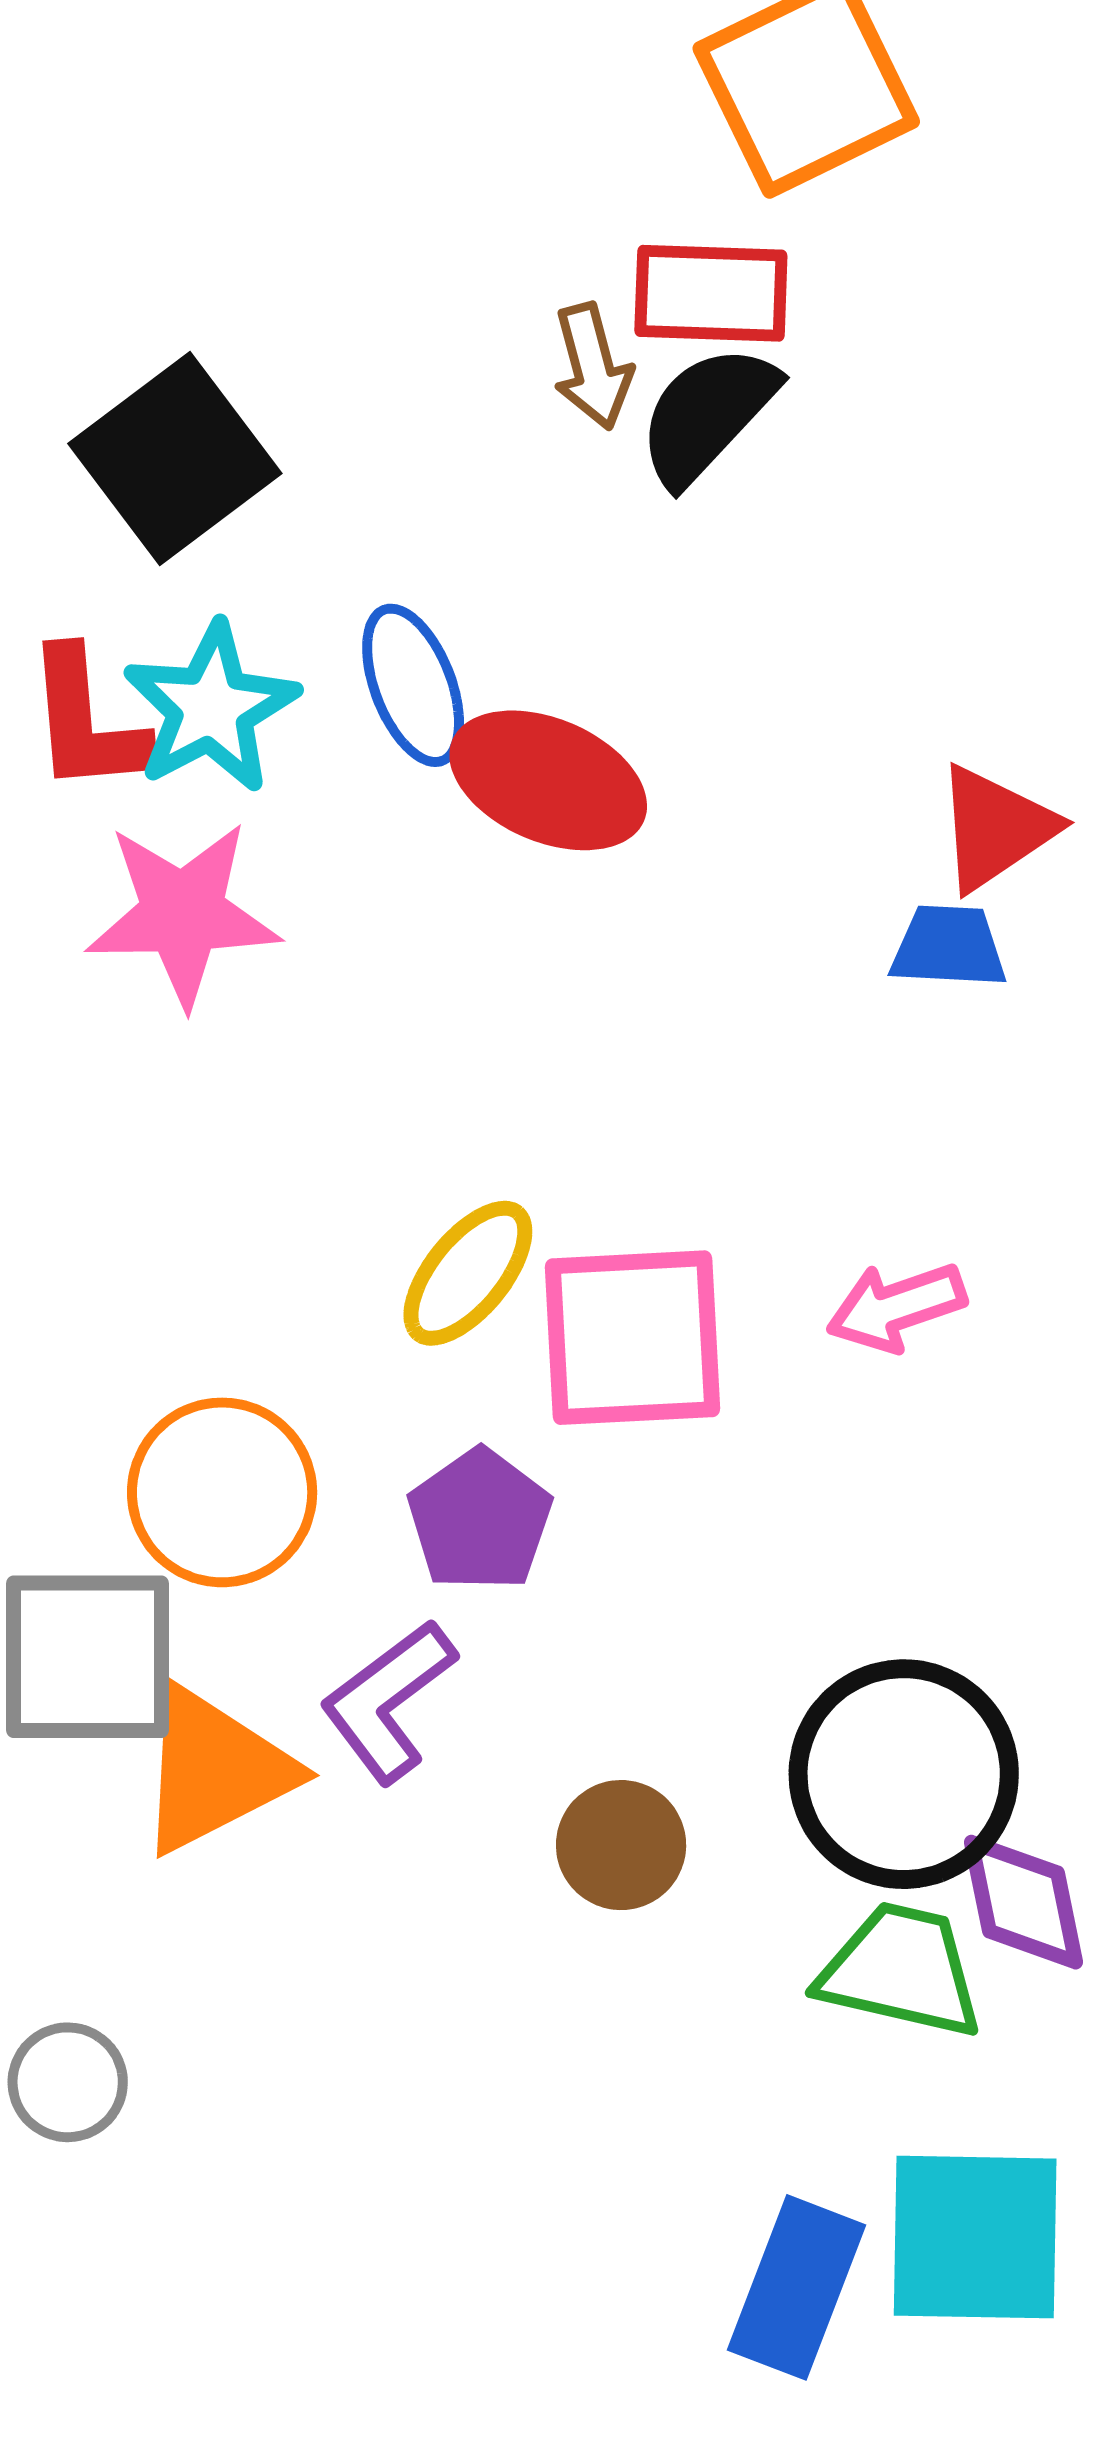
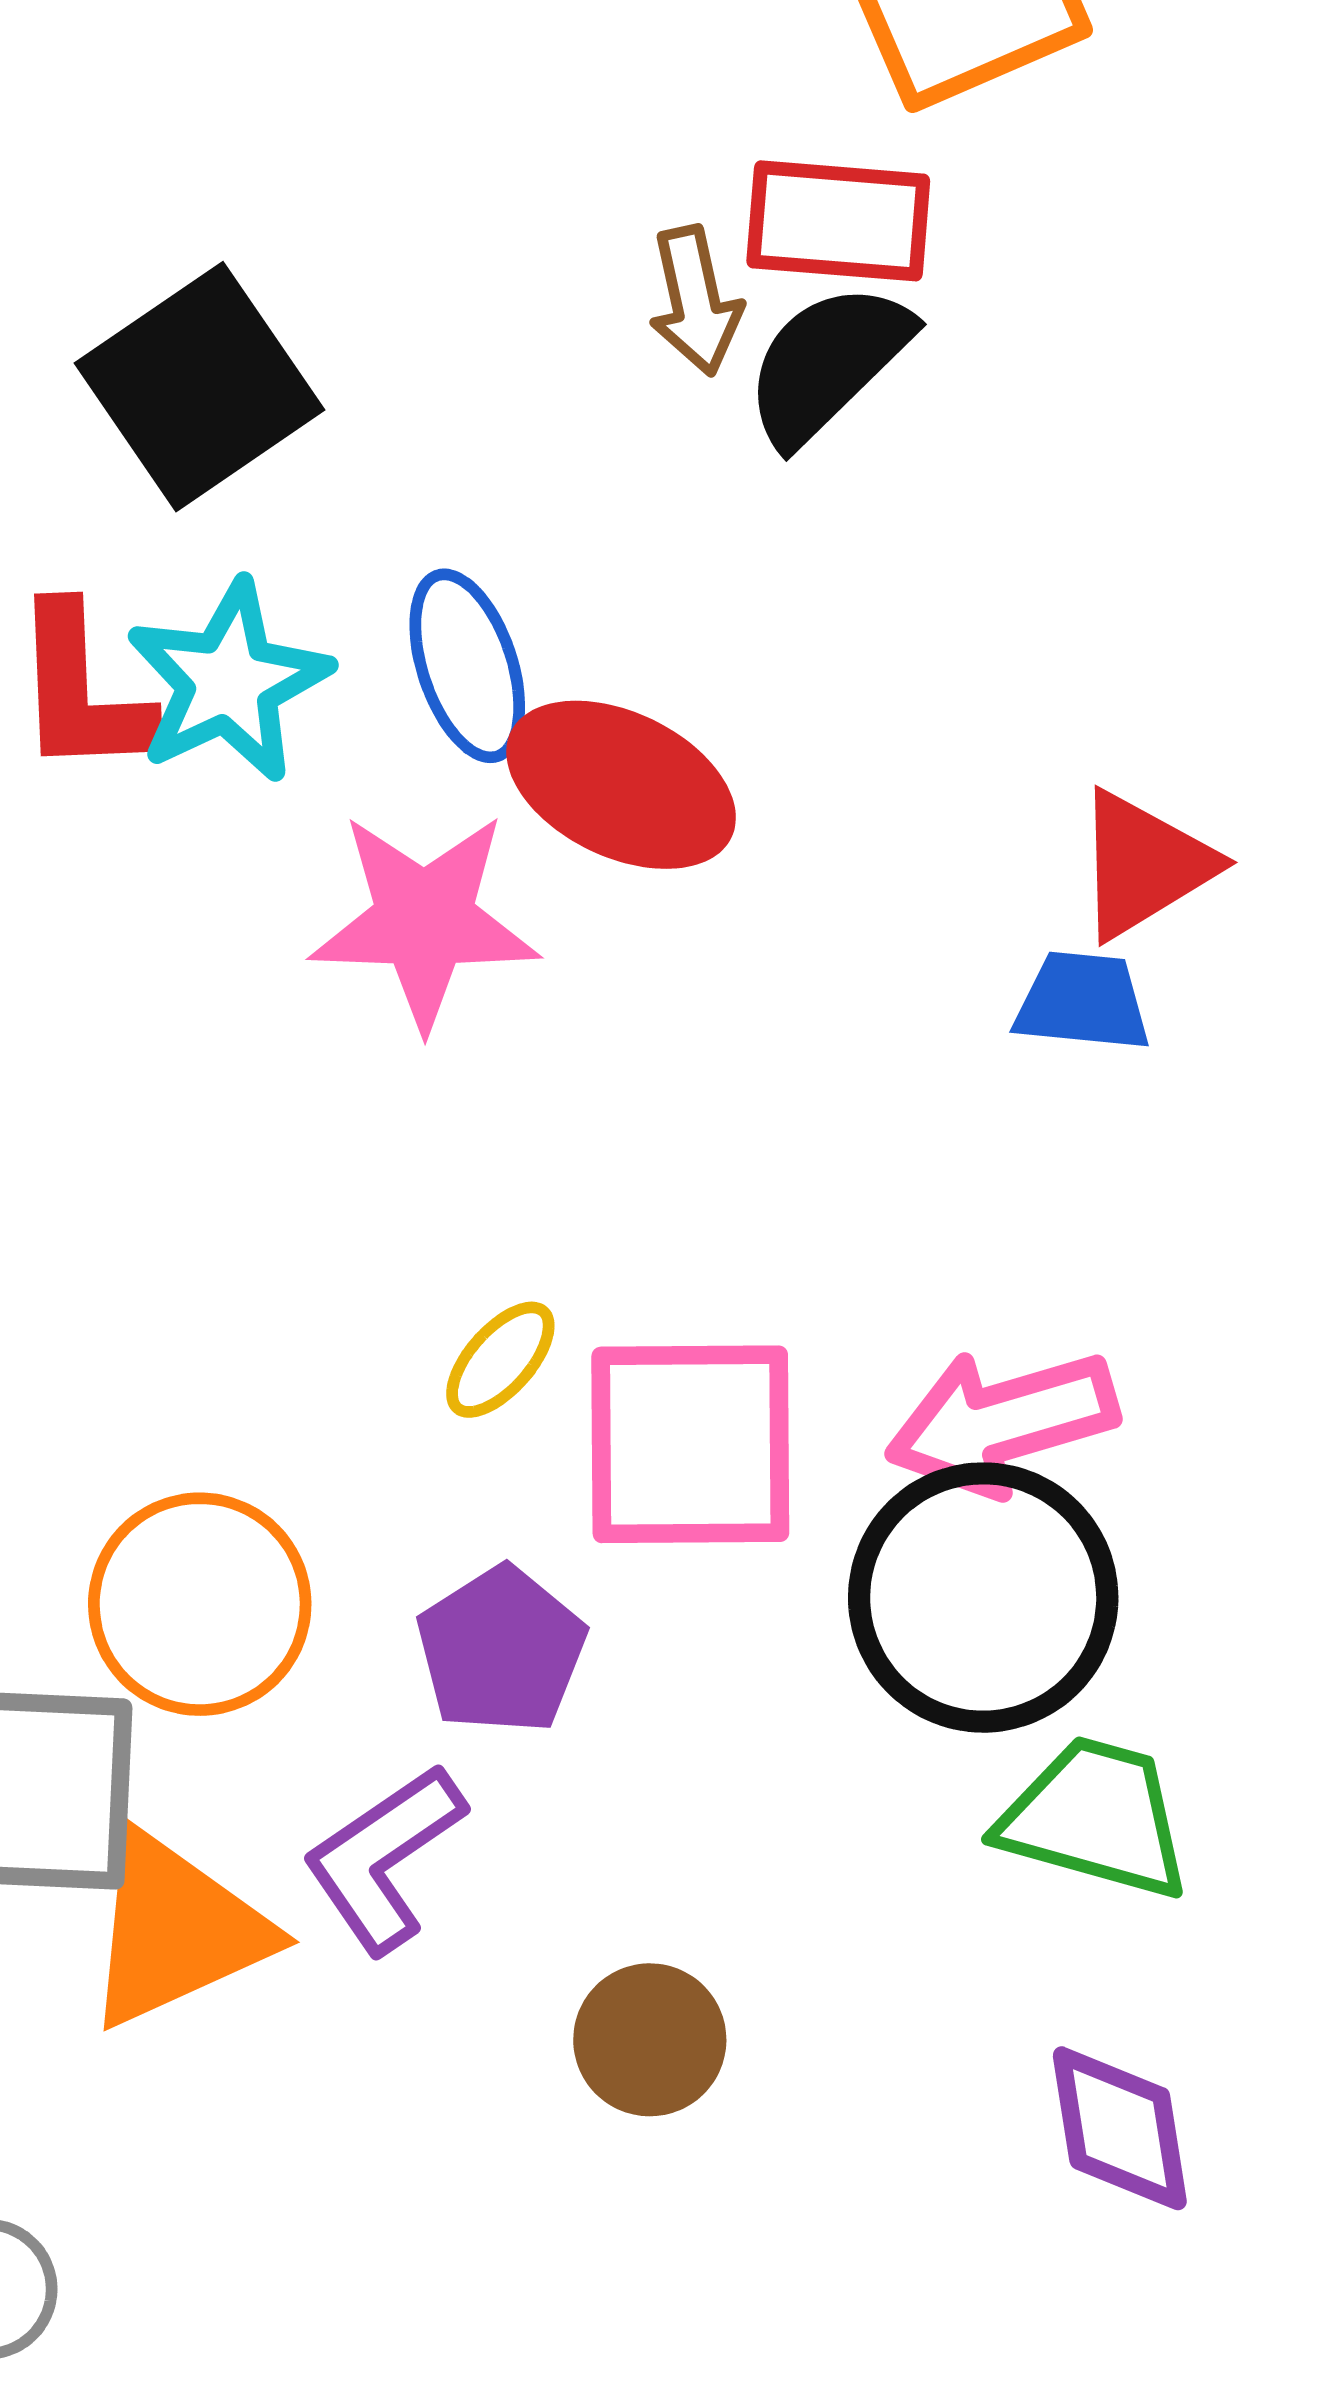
pink star: (183, 914) -> (424, 920), moved
yellow ellipse: (468, 1273) -> (500, 1360), size x0.7
pink arrow: (896, 1307) -> (1002, 1422), size x1.4
black circle: (904, 1774) -> (983, 1598), moved
green trapezoid: (901, 1971) -> (1095, 1818), moved

